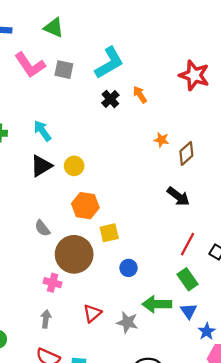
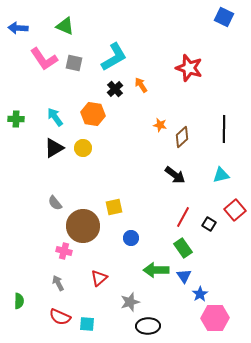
orange hexagon: (85, 206) -> (93, 114), moved
gray arrow: (46, 319) -> (58, 283), turned -35
gray star: (127, 322) -> (130, 302), moved, turned -30

